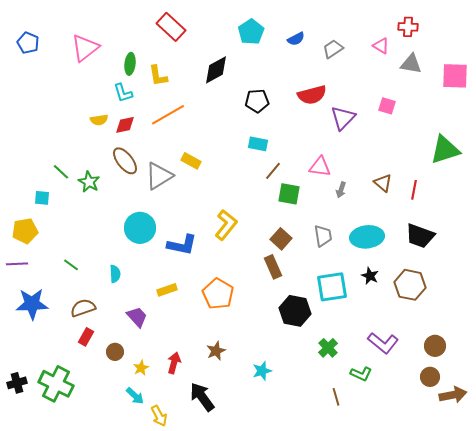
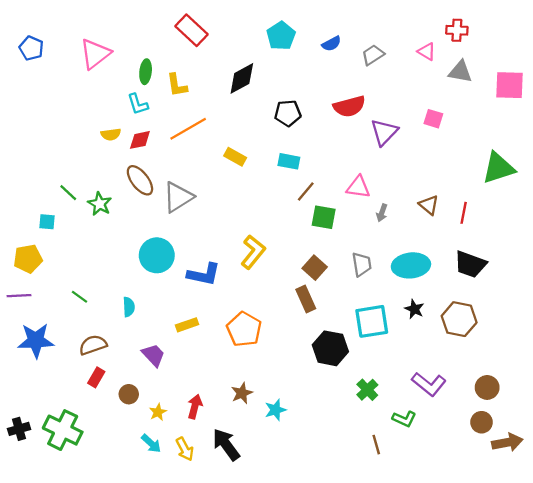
yellow rectangle: (191, 161) -> (235, 157), moved
cyan star: (262, 371) -> (275, 410), moved
yellow arrow: (159, 416) -> (185, 449), moved

